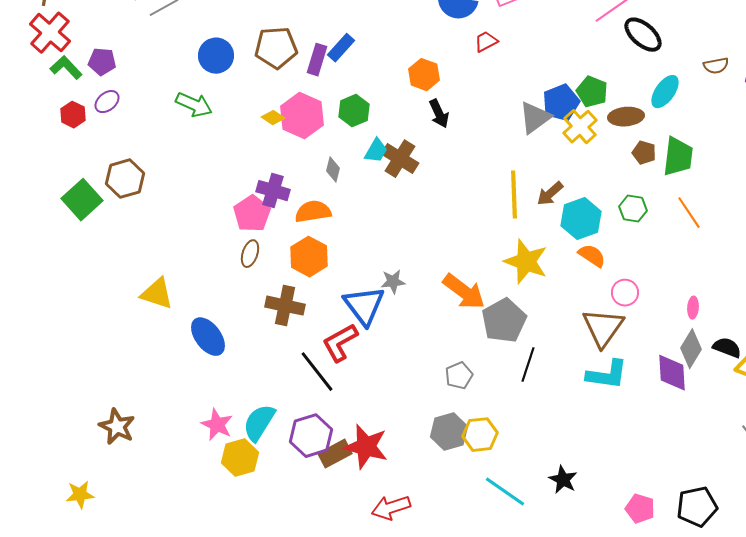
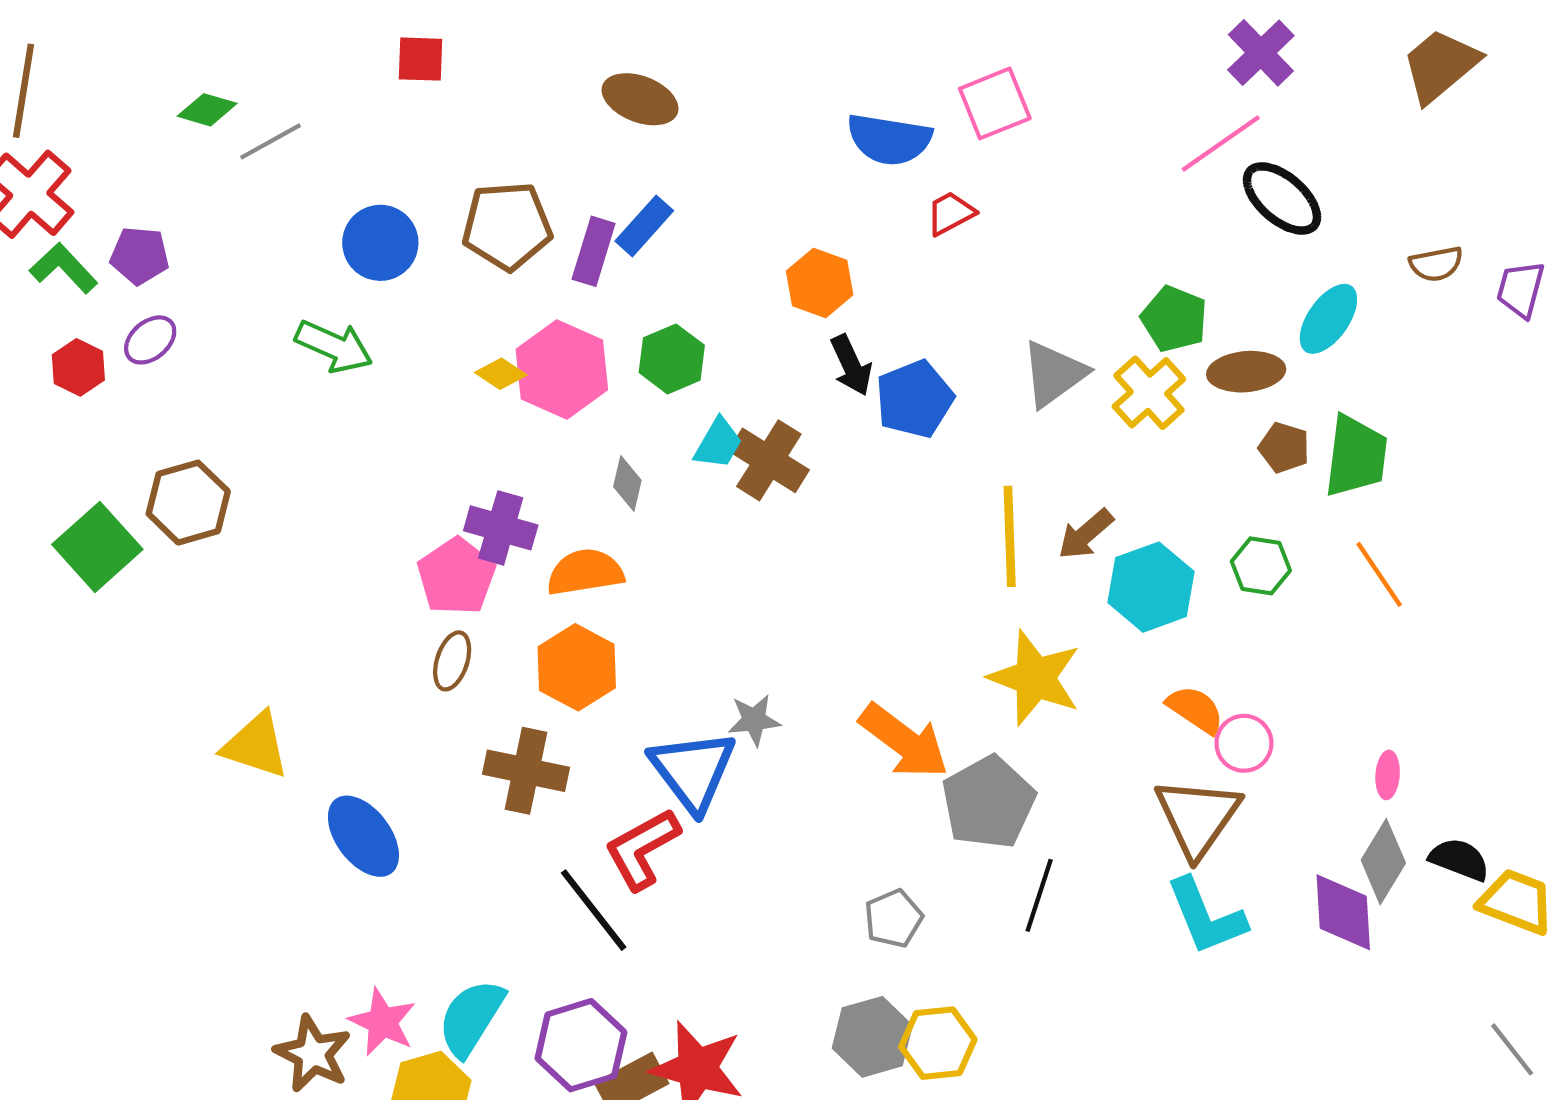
blue pentagon: (561, 103) -> (915, 399), moved
orange semicircle: (592, 256) -> (1195, 709), moved
cyan L-shape: (607, 375) -> (1206, 916), turned 60
brown star: (117, 427) -> (313, 1054), moved

